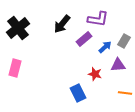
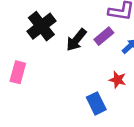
black arrow: (62, 24) -> (76, 40), moved
black cross: (18, 28) -> (41, 26), moved

